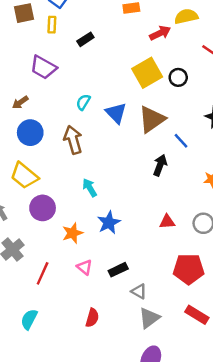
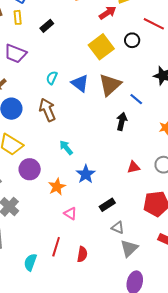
black circle: (178, 77) -> (132, 40), moved
black rectangle: (118, 270) -> (107, 205), moved
red line: (43, 273) -> (56, 247), moved

